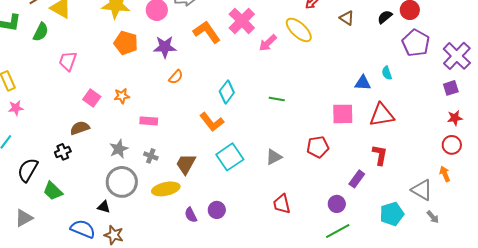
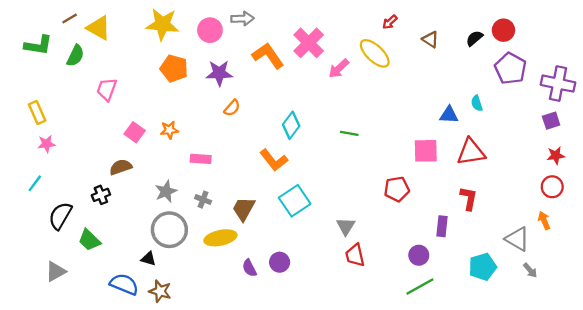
purple cross: (457, 56) -> (558, 84), turned -32
gray triangle: (274, 157) -> (346, 226), moved, turned -30
purple rectangle: (357, 179) -> (442, 226), turned -30

